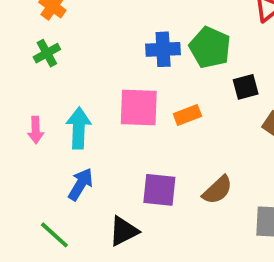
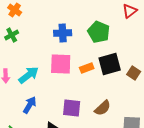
blue cross: (163, 49) -> (63, 33), moved
black square: (246, 87) -> (110, 64), moved, size x1.6
cyan arrow: (79, 128) -> (29, 75), turned 50

